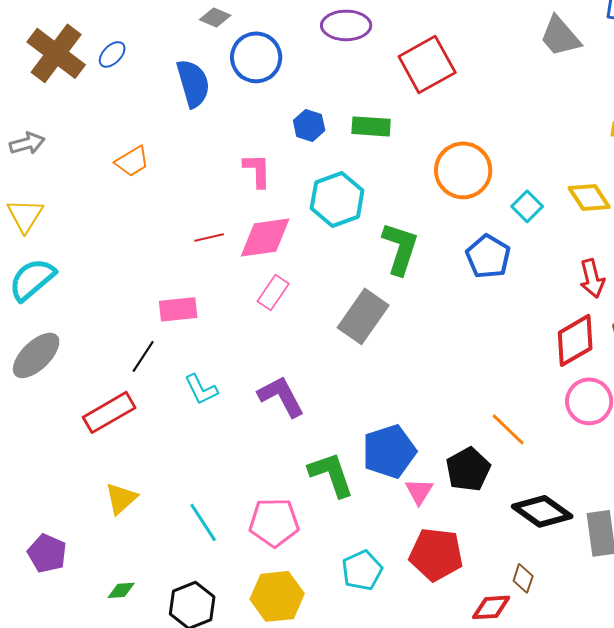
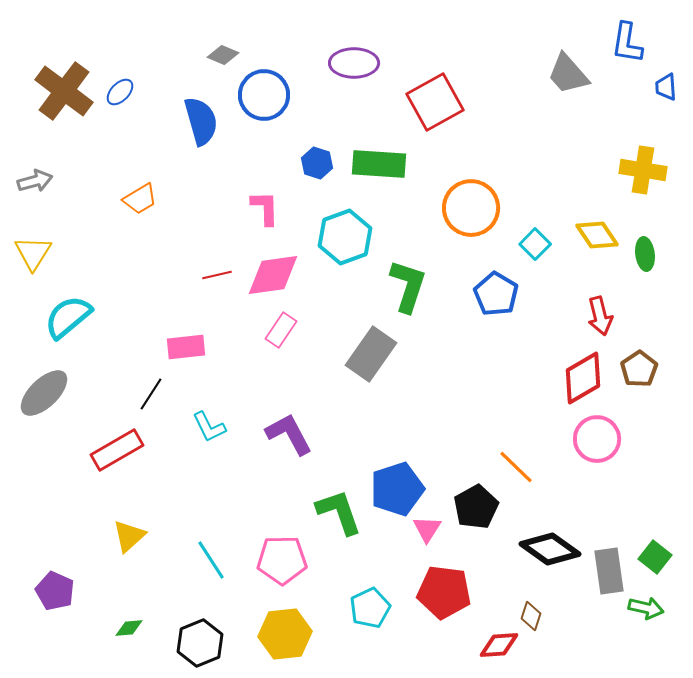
green rectangle: (371, 126) -> (379, 164), size x1.4
cyan semicircle: (32, 279) -> (68, 317), moved

